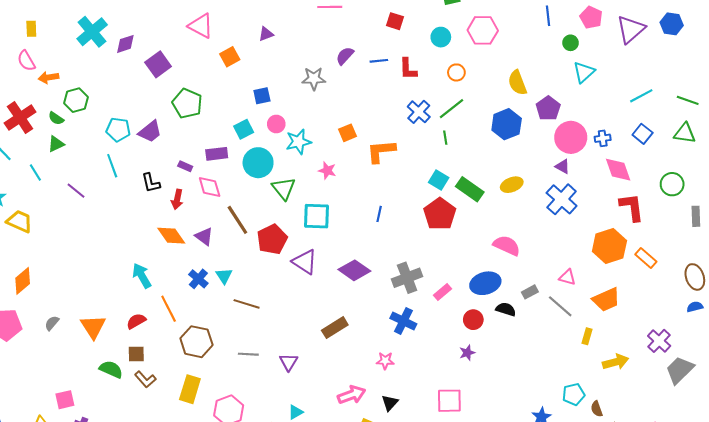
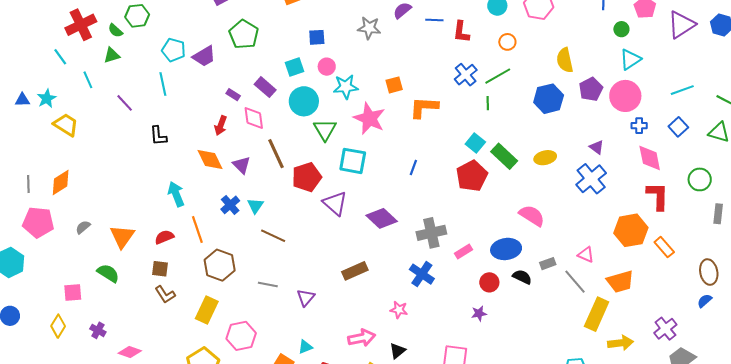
pink circle: (571, 137) -> (625, 96), moved
purple rectangle: (217, 154) -> (265, 87), turned 40
pink star: (327, 171) -> (369, 118), size x1.8
black L-shape: (151, 183) -> (158, 136), moved
blue semicircle: (695, 307) -> (705, 301), turned -35
yellow rectangle: (587, 336) -> (597, 314), size x2.0
green semicircle: (111, 369) -> (108, 273), moved
pink square: (65, 400) -> (73, 292), moved

